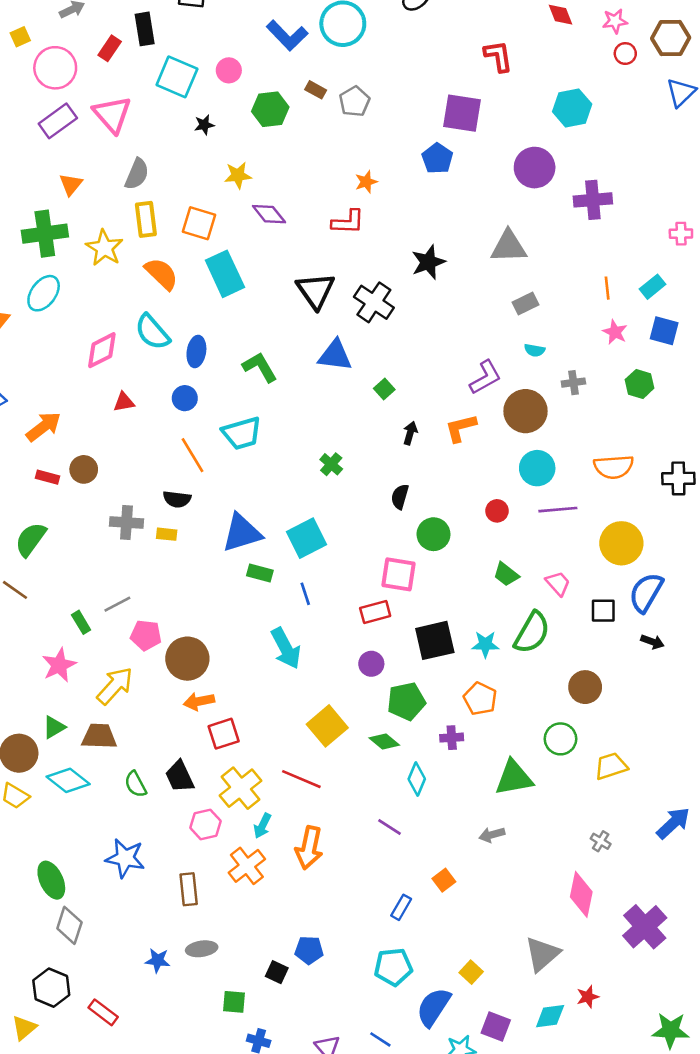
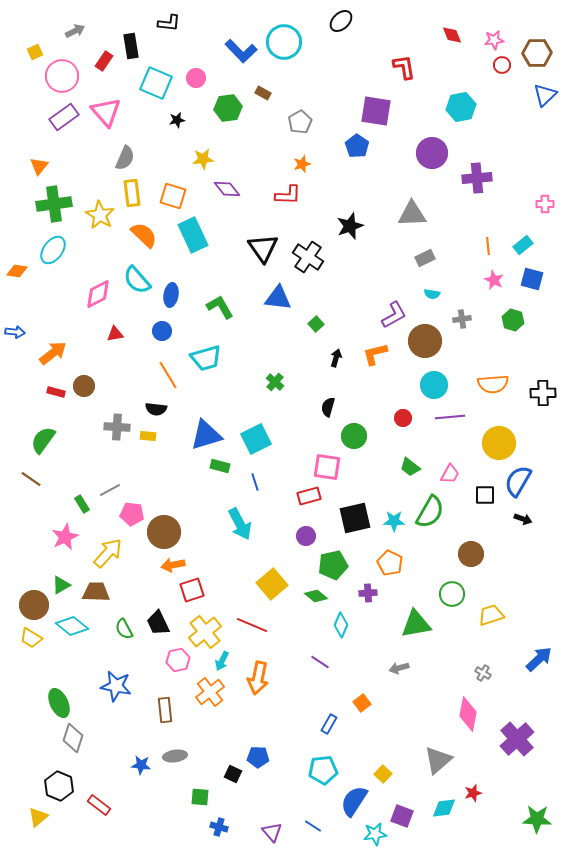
gray pentagon: (354, 101) -> (300, 122), moved
orange triangle: (71, 184) -> (39, 166), moved
pink trapezoid: (558, 583) -> (450, 474), turned 70

